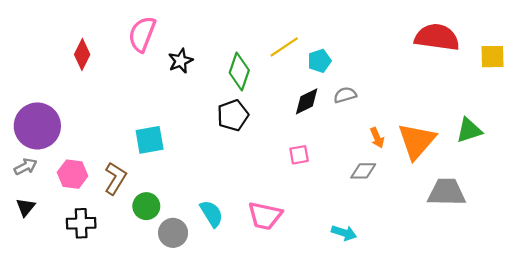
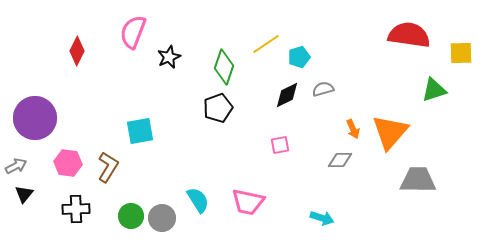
green triangle: (469, 130) -> (434, 90), moved
gray arrow: (26, 167) -> (16, 166), moved
green circle: (146, 206) -> (131, 216), moved

